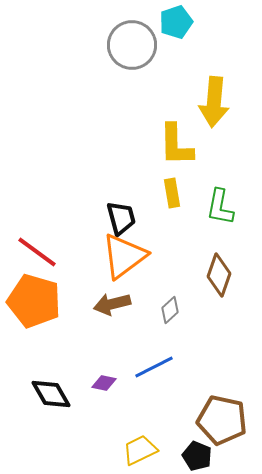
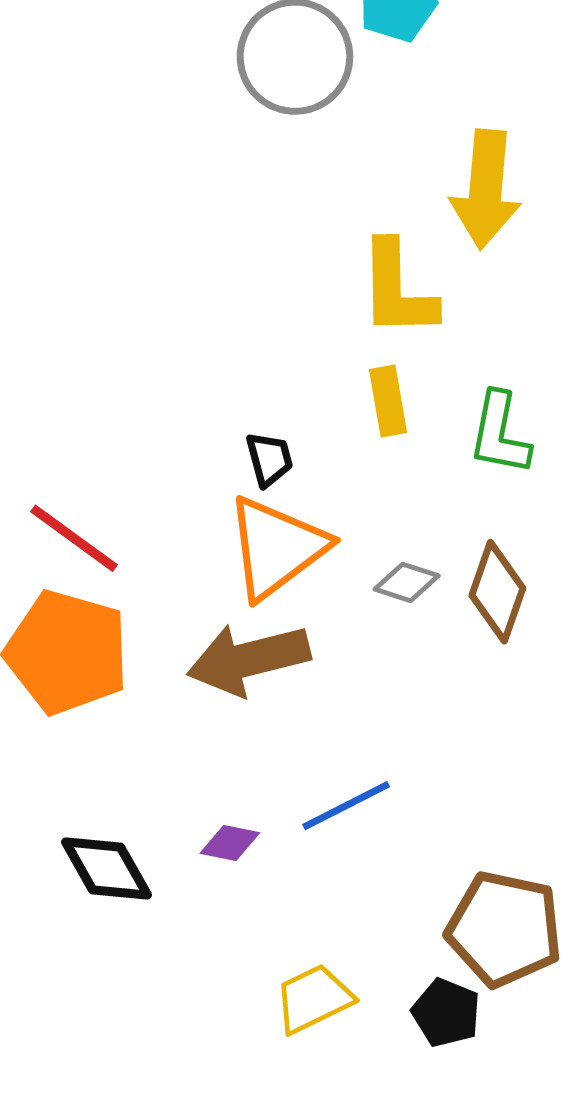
black trapezoid: (121, 218) -> (269, 459), size x0.7
brown arrow: (112, 304) -> (248, 659), size x1.4
gray diamond: (170, 310) -> (407, 582), moved, turned 60

